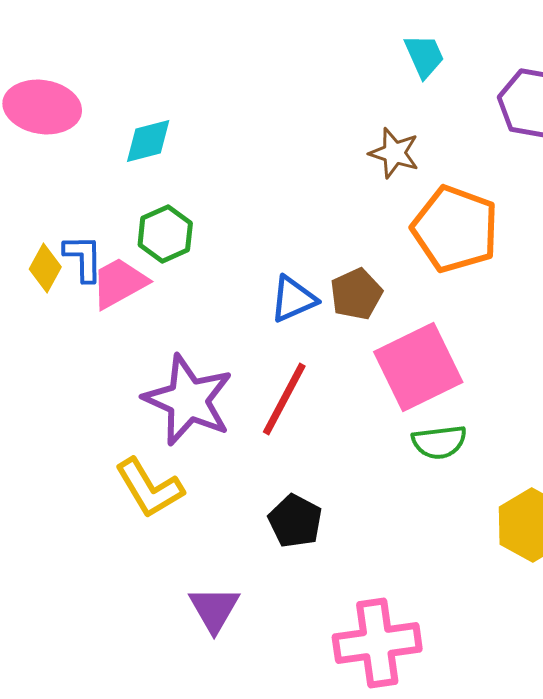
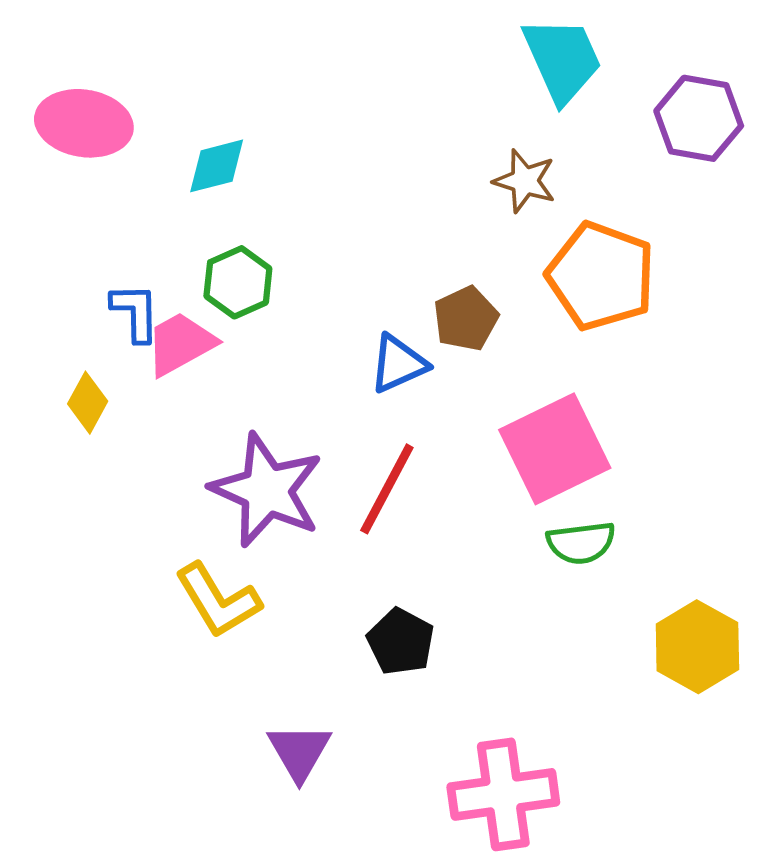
cyan trapezoid: (424, 56) -> (562, 59), size x1.6
yellow diamond: (45, 268) -> (88, 403), moved
brown pentagon: (356, 294) -> (466, 319), moved

